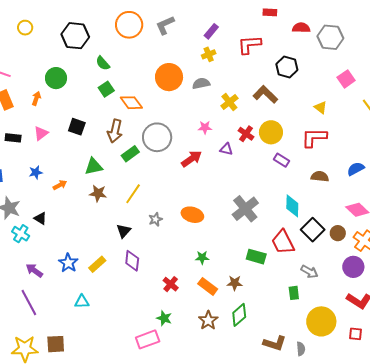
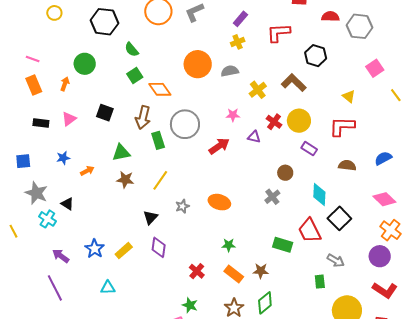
green rectangle: (130, 154) -> (158, 140), turned -72
gray cross: (245, 209) -> (272, 197), size x0.6
brown circle: (338, 233) -> (285, 173), moved

